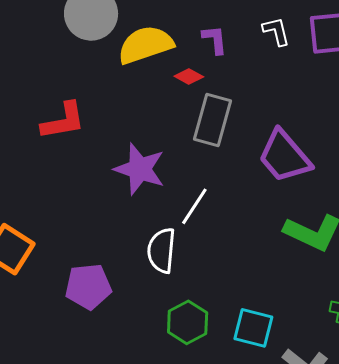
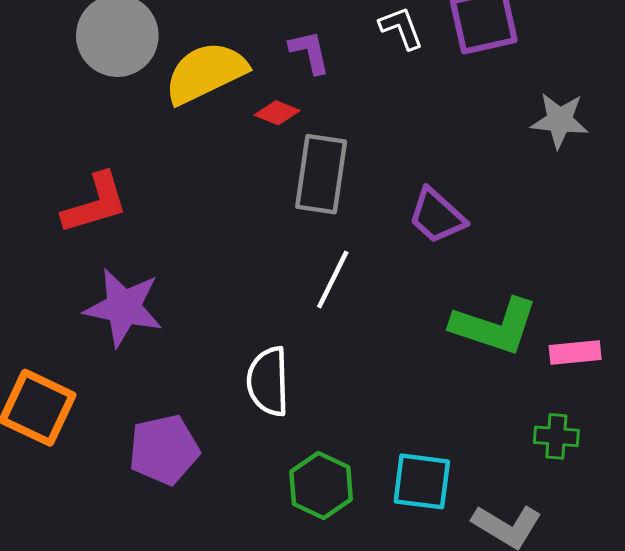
purple trapezoid: (284, 156) -> (437, 216), size x0.7
purple star: (140, 169) -> (124, 307), moved
white line: (194, 206) -> (333, 279), moved

